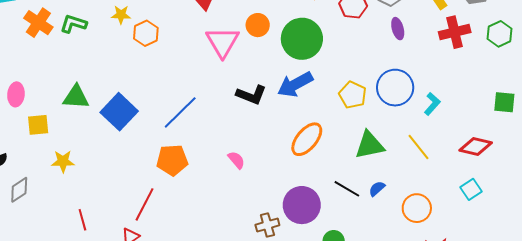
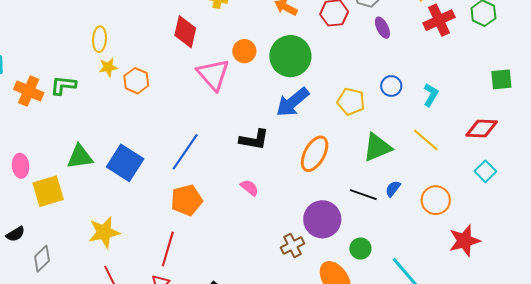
blue circle: (395, 88) -> (391, 86), size x0.6
black L-shape: (251, 95) -> (254, 140), moved
yellow square: (38, 125) -> (48, 191), size x1.4
yellow star: (63, 161) -> (104, 232), moved, size x1.4

